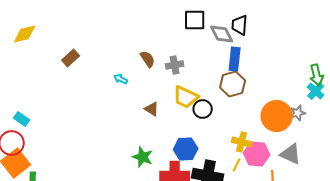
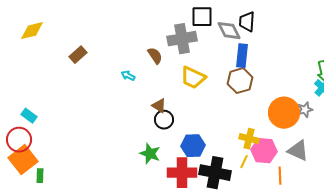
gray cross: (175, 65) -> (182, 39), moved, size x1.6
yellow trapezoid: (186, 97) -> (193, 78), moved
black circle: (203, 109) -> (164, 120), moved

